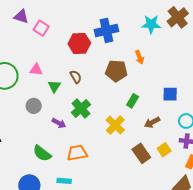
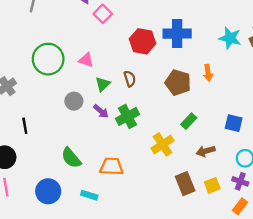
purple arrow: (59, 123) -> (101, 111), moved

